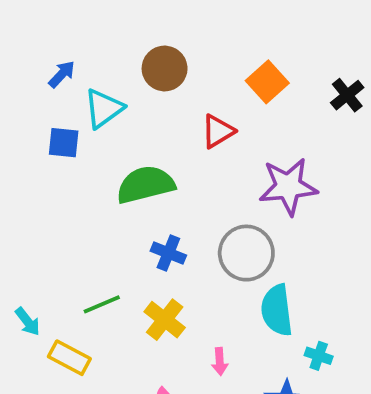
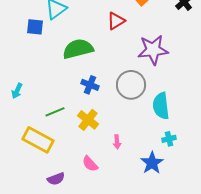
cyan semicircle: (277, 310) -> (161, 106), moved
cyan arrow: (28, 322) -> (17, 91), moved, turned 63
cyan cross: (319, 356) -> (169, 139), turned -32
yellow rectangle: (69, 358) -> (38, 140), size x1.4

